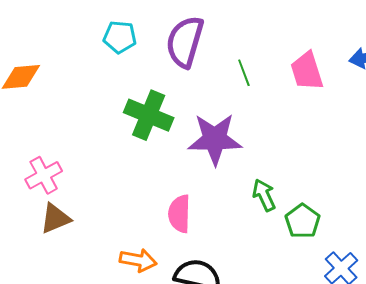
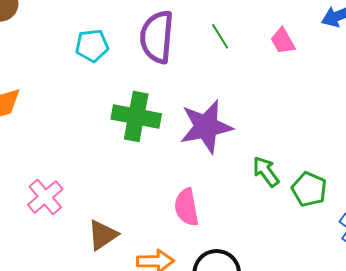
pink trapezoid: (307, 71) -> (283, 41), size x0.7
green line: (244, 73) -> (220, 36), moved
brown triangle: (55, 218) -> (103, 235), moved

